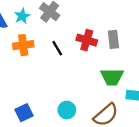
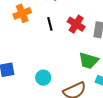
orange cross: (23, 45) -> (22, 13), turned -30

